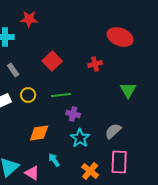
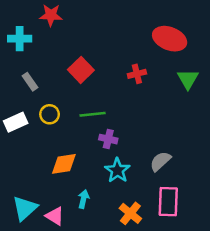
green triangle: (128, 90) -> (188, 79), moved
cyan arrow: (54, 160) -> (83, 199), turned 48

